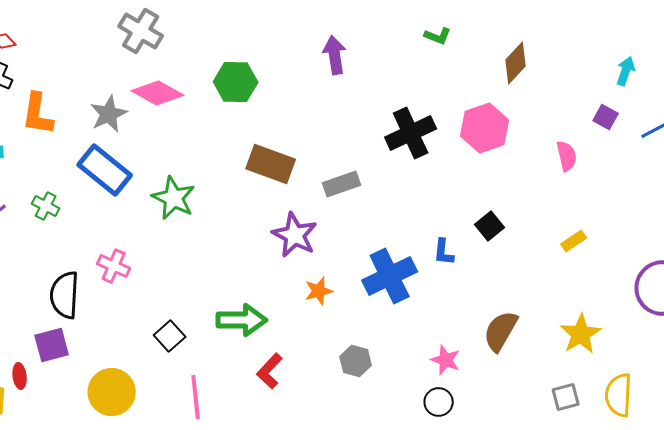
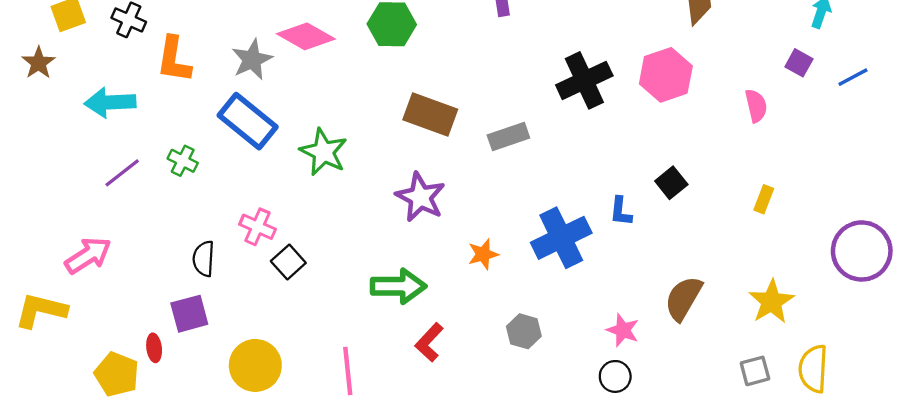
purple star: (295, 235) -> (420, 197), moved
yellow rectangle: (574, 241) -> (764, 199), turned -35
black semicircle: (65, 295) -> (204, 259), size x0.7
black square: (170, 336) -> (288, 262), moved

